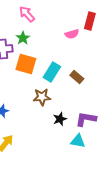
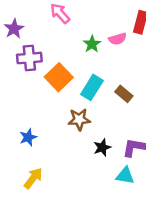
green star: (23, 38) -> (92, 44), moved
orange square: (26, 64) -> (59, 77), turned 30

